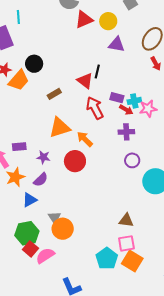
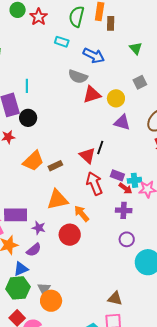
black circle: (34, 64) -> (28, 118), moved
orange trapezoid: (19, 80) -> (33, 161), moved
purple rectangle: (19, 147) -> (16, 215), size x1.6
green hexagon: (27, 233) -> (18, 288), moved

